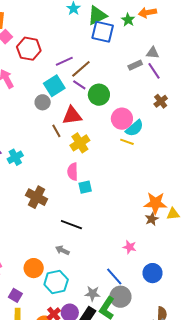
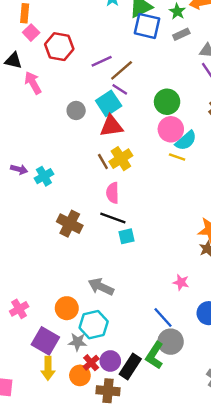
gray rectangle: (135, 65) -> (181, 34), moved
cyan square: (54, 86) -> (109, 103), moved
green circle: (99, 95) -> (167, 102), moved
brown line: (56, 131) -> (103, 162), moved
cyan square: (85, 187) -> (127, 236), moved
black line: (71, 225) -> (113, 218), moved
gray arrow: (62, 250) -> (101, 287), size x1.5
gray star: (93, 294) -> (78, 342), moved
purple square: (15, 295) -> (45, 341), size x1.6

